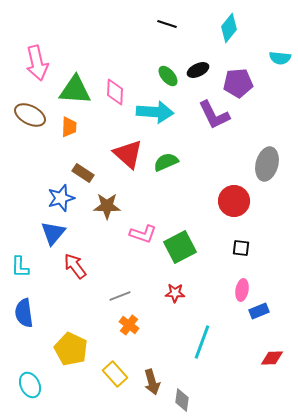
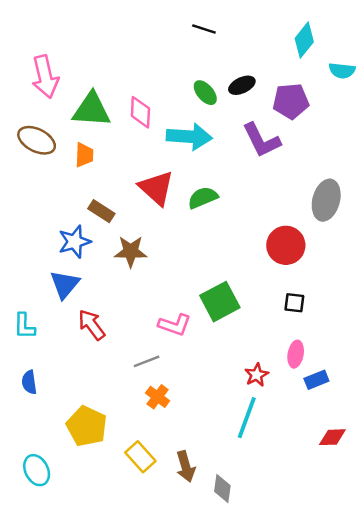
cyan diamond: (229, 28) -> (304, 40), moved
pink L-shape: (143, 234) -> (175, 325), moved
red star: (175, 293) -> (257, 375), moved, turned -30
blue semicircle: (24, 313) -> (29, 382), size x0.7

